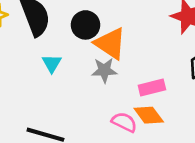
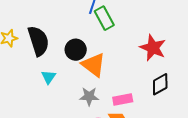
gray star: (104, 70) -> (89, 96), moved

